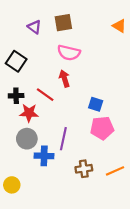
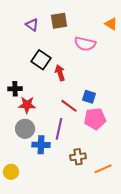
pink semicircle: (69, 53) -> (85, 44), moved
black square: (16, 61) -> (41, 60), moved
red line: (45, 95) -> (69, 106), moved
orange line: (115, 171) -> (103, 169), moved

